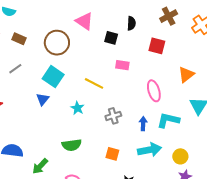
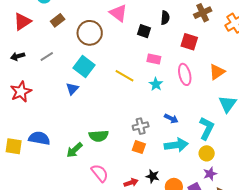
brown rectangle: (19, 39) -> (58, 20), moved, turned -64
pink ellipse: (154, 91) -> (185, 74), moved
cyan star: (77, 108) -> (156, 84), moved
gray cross: (113, 116) -> (141, 126), moved
cyan L-shape: (168, 120) -> (207, 128), moved, turned 100
blue arrow: (143, 124) -> (171, 119), turned 112
green arrow: (40, 166) -> (74, 150), moved

